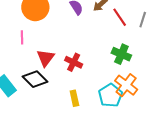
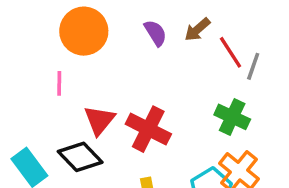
gray line: (143, 20) -> (253, 66), moved
red cross: (74, 62) -> (148, 129), size x1.4

